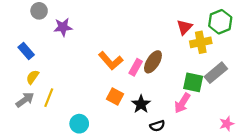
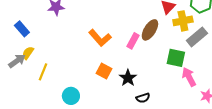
brown ellipse: (153, 62) -> (150, 30), moved
pink rectangle: (136, 67) -> (133, 41), moved
gray rectangle: (216, 73) -> (197, 37), moved
gray arrow: (25, 100) -> (17, 61), moved
pink arrow: (182, 103) -> (189, 77), moved, turned 120

